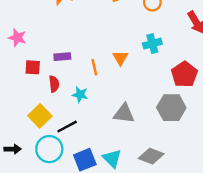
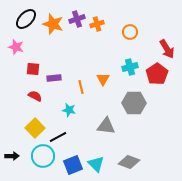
pink star: (17, 38) -> (16, 47), moved
red square: (33, 67) -> (33, 69), moved
red pentagon: (184, 74) -> (157, 74), moved
red semicircle: (54, 84) -> (35, 96), moved, turned -56
gray hexagon: (171, 108) -> (134, 103), moved

